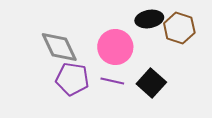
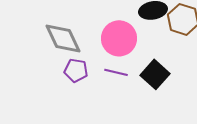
purple pentagon: (72, 79) -> (76, 70), size x0.7

